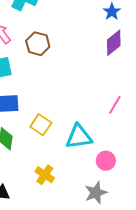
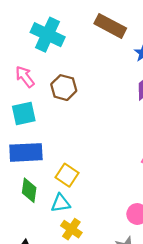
cyan triangle: (79, 137) -> (61, 203), moved, size x0.7

